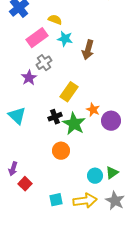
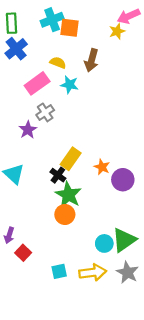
brown arrow: (88, 50) -> (92, 60), moved
yellow rectangle: (69, 92) -> (71, 159), moved
black cross: (55, 117) -> (58, 175), turned -32
green star: (74, 124) -> (68, 195), moved
green triangle: (112, 173) -> (124, 240), size x1.6

